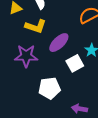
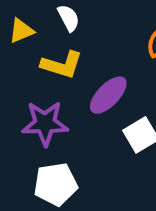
white pentagon: (49, 88) -> (56, 184), moved

